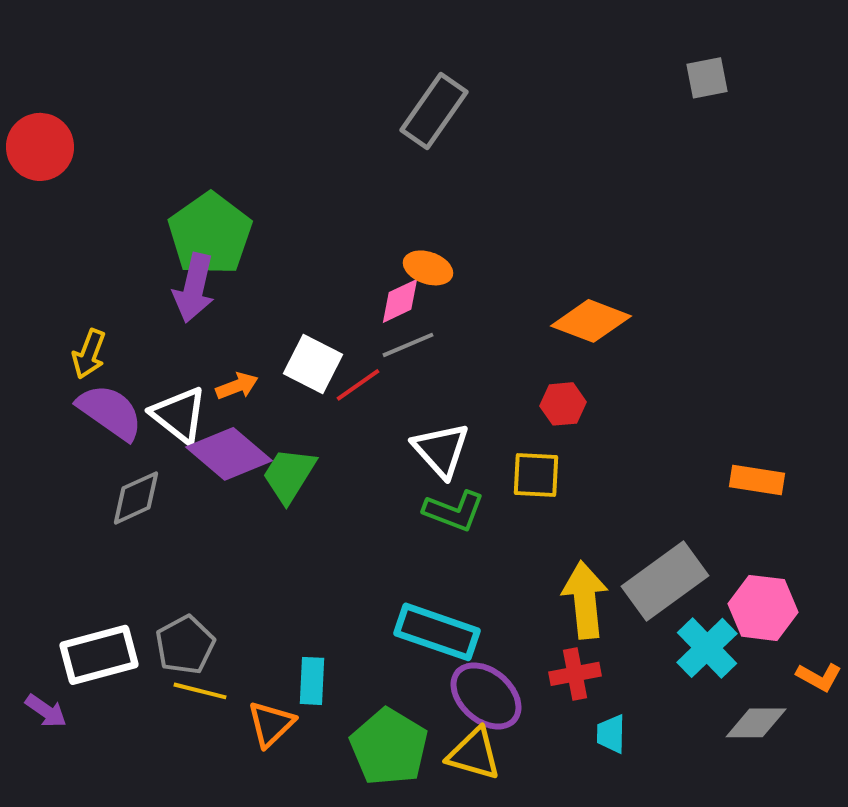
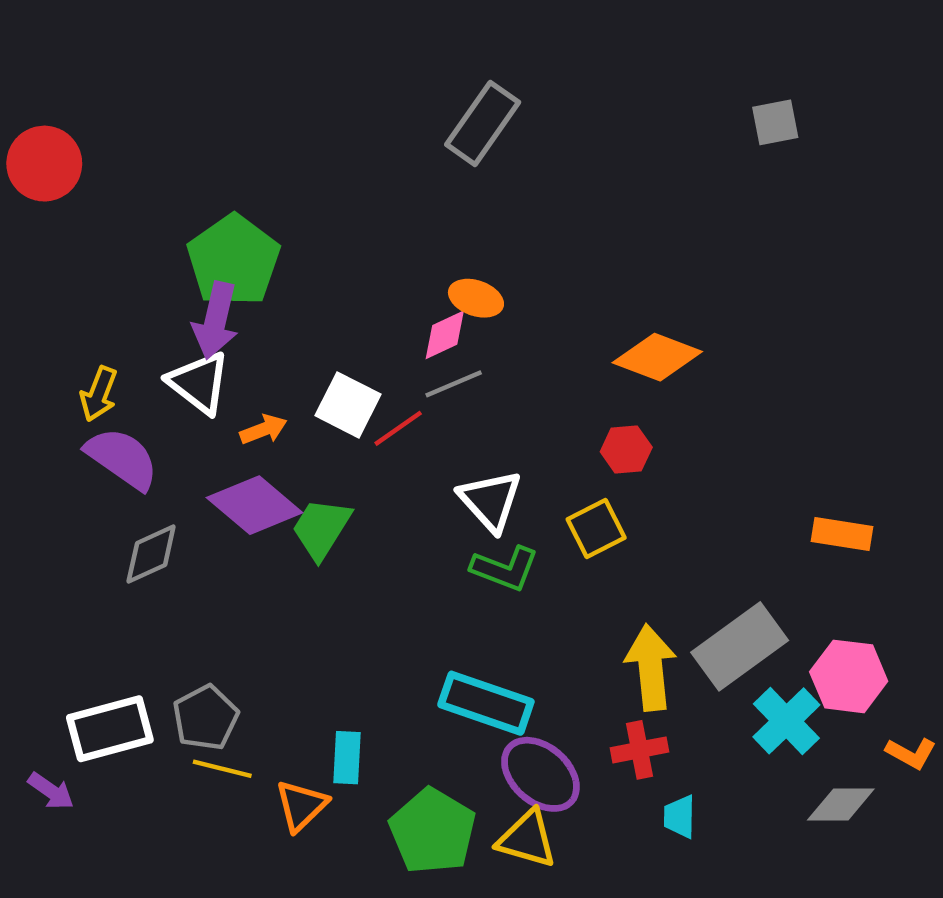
gray square: (707, 78) -> (775, 122), moved
white triangle: (179, 415) -> (199, 383), moved
yellow square: (536, 475) -> (596, 528), turned -30

